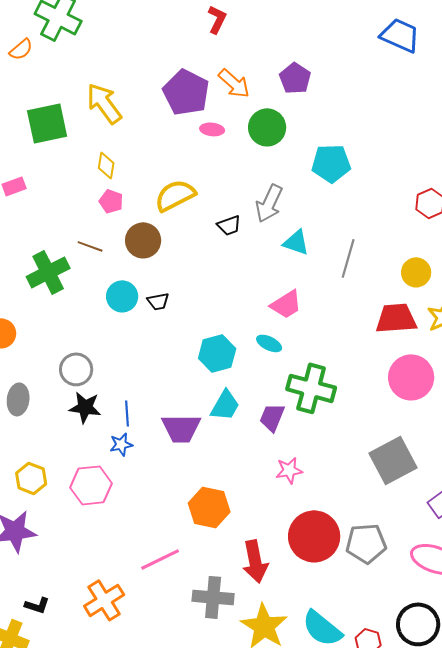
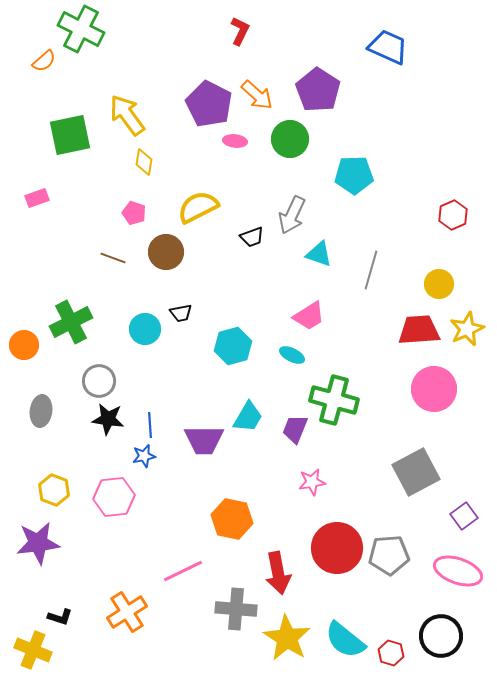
blue trapezoid: (400, 35) -> (388, 47), moved
purple pentagon: (295, 78) -> (318, 90), size x1.4
yellow diamond: (106, 165) -> (144, 162), moved
green cross: (48, 272) -> (71, 322), moved
cyan circle: (122, 296) -> (145, 329), moved
cyan hexagon: (217, 353) -> (233, 346), moved

